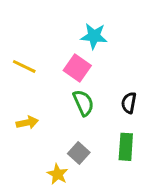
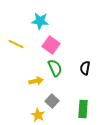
cyan star: (94, 36) -> (40, 21), moved
yellow arrow: (27, 123) -> (36, 81), moved
green rectangle: (126, 147) -> (83, 109), moved

